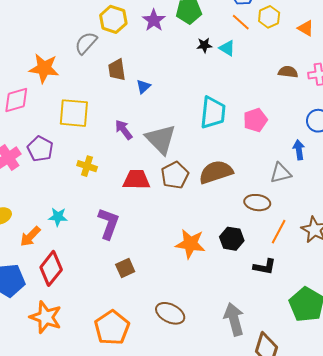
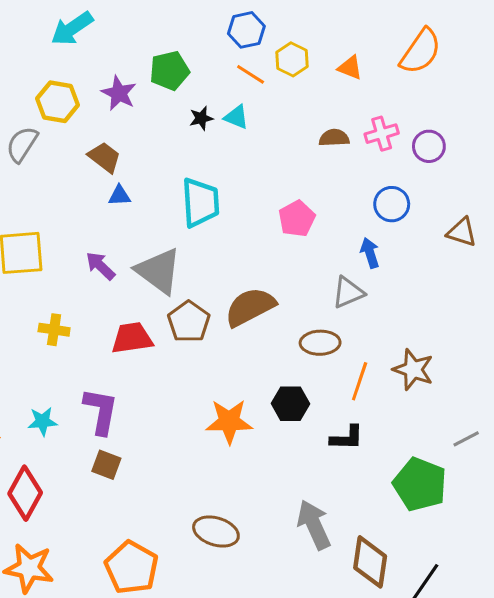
brown trapezoid: (117, 70) -> (104, 157), moved, turned 145
blue triangle: (143, 86) -> (119, 196), turned 49
cyan trapezoid: (213, 113) -> (200, 202), moved
cyan star: (58, 217) -> (43, 421), moved
brown square: (125, 268) -> (106, 465), moved, turned -36

